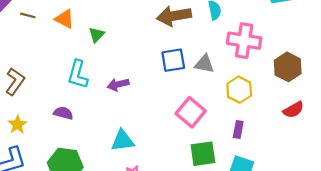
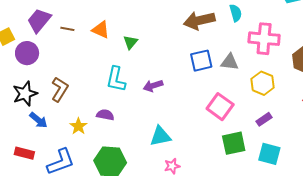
yellow star: (17, 125) -> (78, 126), moved
purple rectangle: (238, 130) -> (264, 119), turned 49

